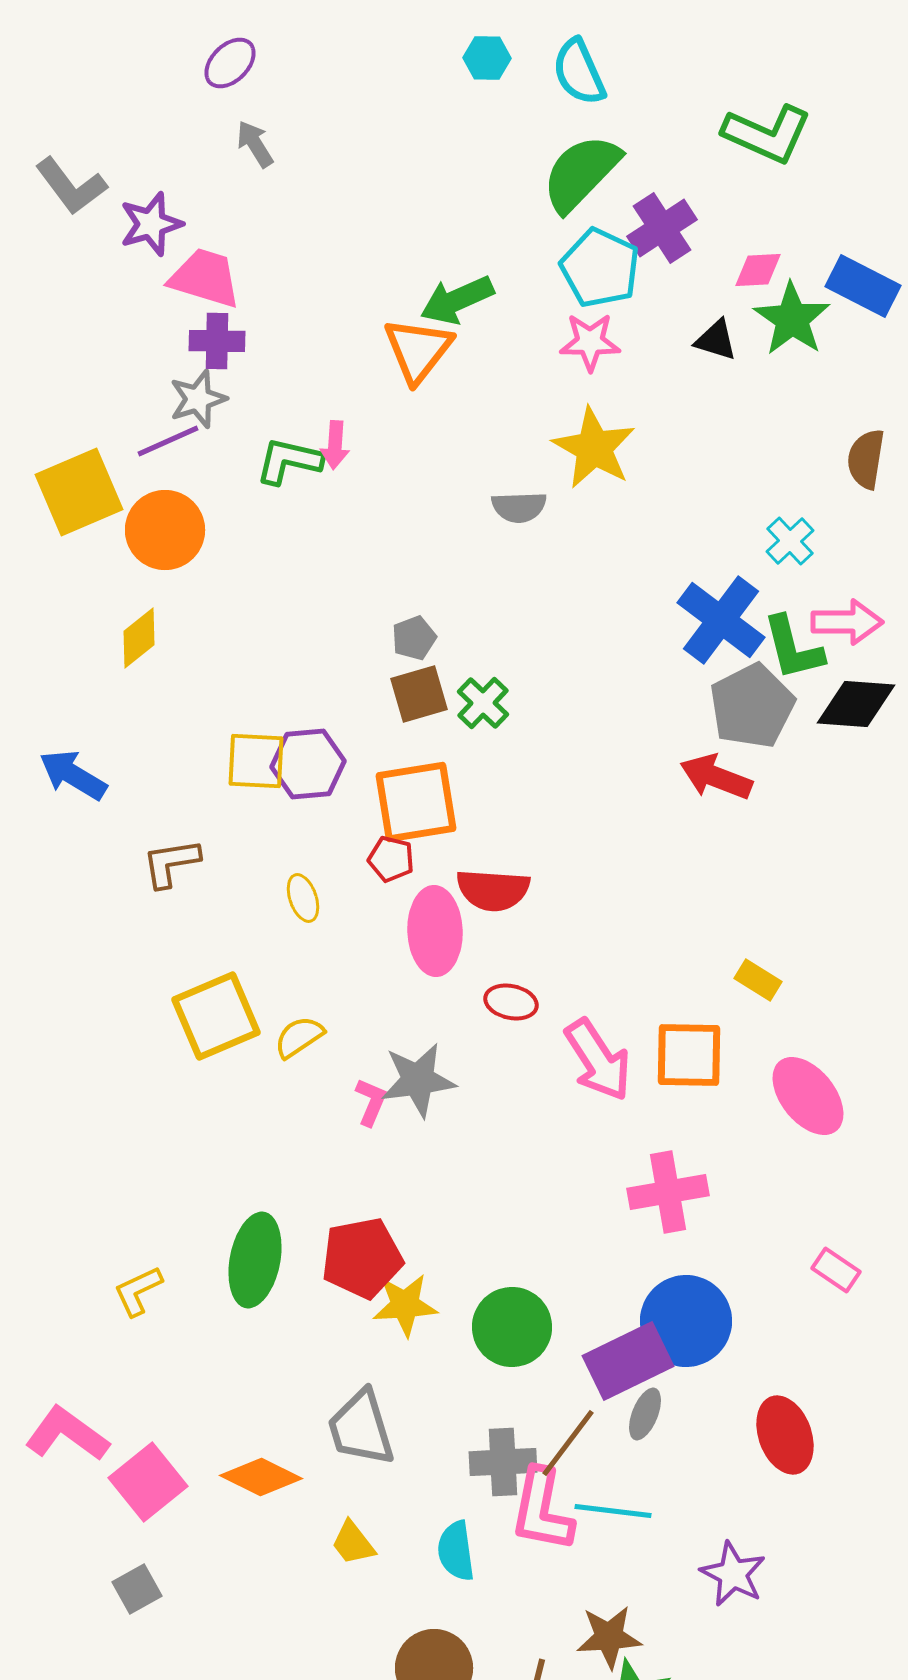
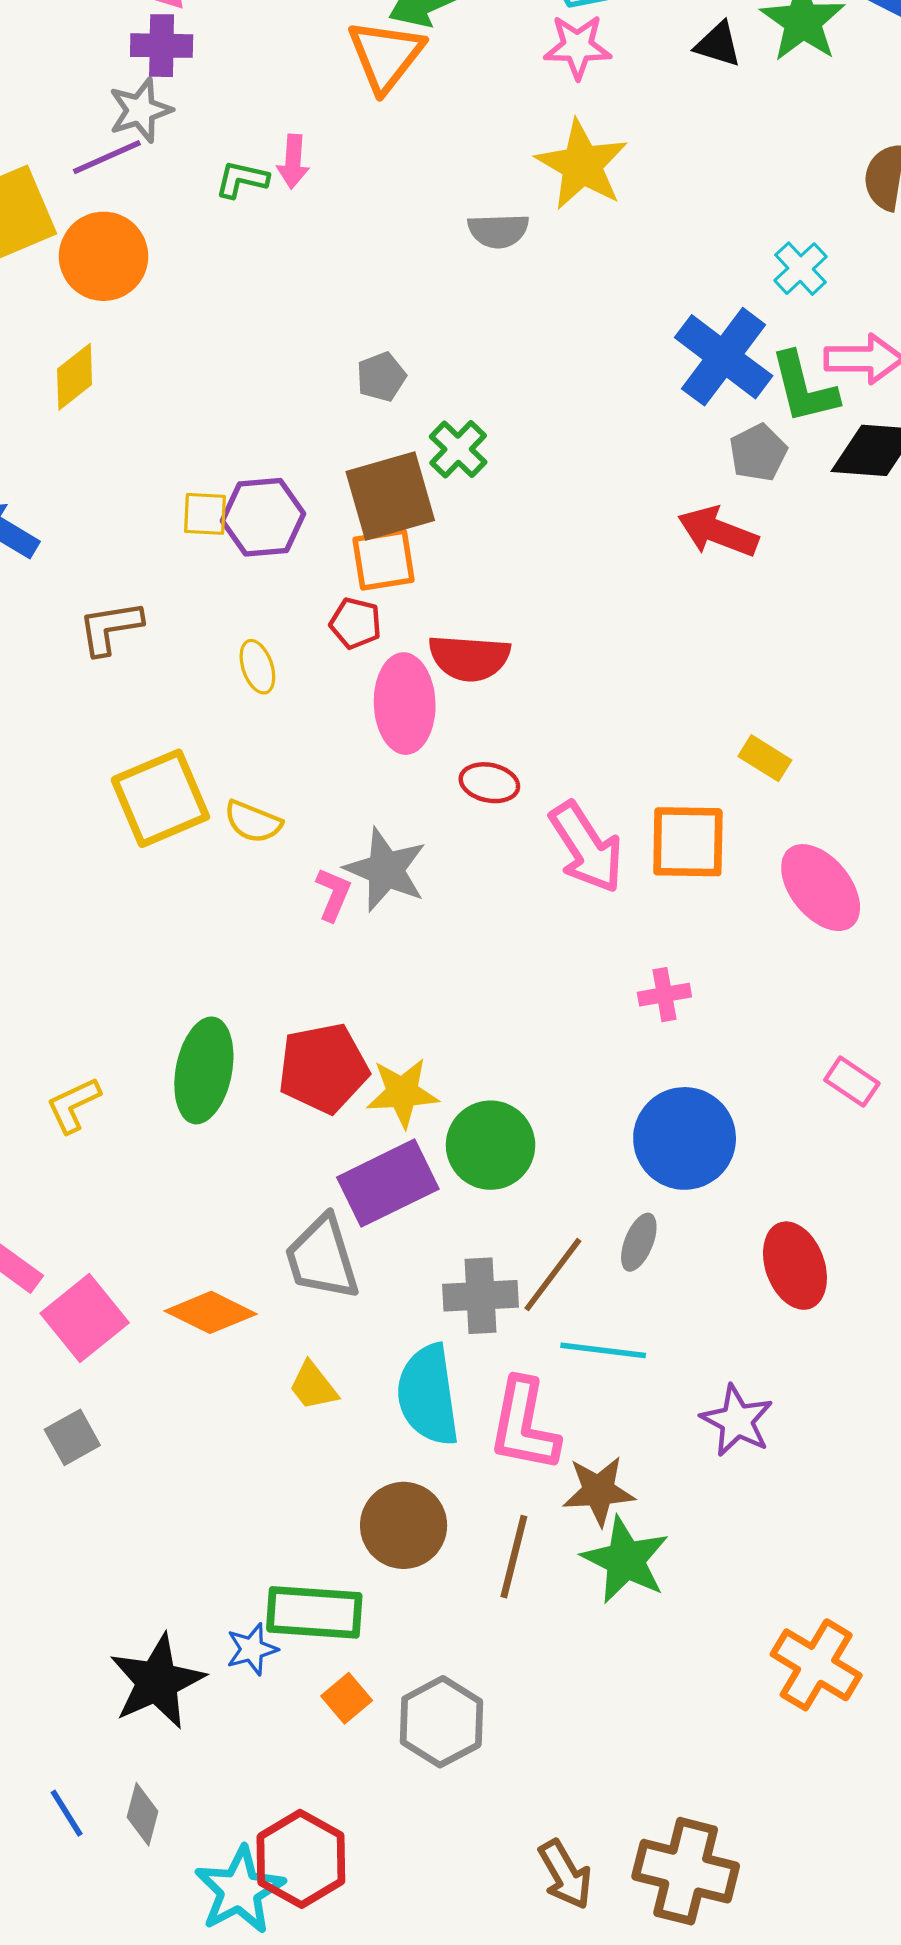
green L-shape: (289, 461) -> (242, 179), size x0.7
brown square: (419, 694) -> (390, 496), moved, size x1.4
gray pentagon: (752, 706) -> (758, 453), size x0.6
yellow square: (256, 761) -> (205, 514), size x0.7
orange square: (416, 802) -> (383, 560), size x0.7
yellow semicircle: (299, 1037) -> (253, 822), turned -124
gray star: (418, 1080) -> (386, 870), turned 30
pink cross: (668, 1192) -> (664, 995), size x0.6
yellow star: (405, 1305) -> (402, 1093), moved
purple rectangle: (628, 1361) -> (388, 1183), moved
pink L-shape: (542, 1510) -> (524, 1425), moved
cyan semicircle: (456, 1551) -> (428, 1395), size x1.5

